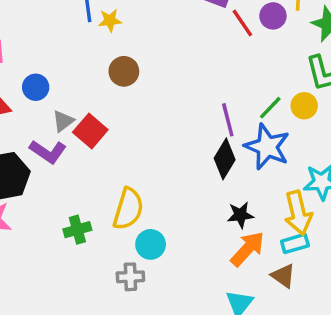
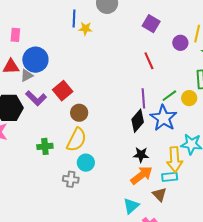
red line: (242, 23) -> (149, 61), moved
brown circle: (124, 71) -> (79, 113), moved
blue circle: (36, 87) -> (35, 60), size x1.6
gray triangle: (63, 121) -> (27, 75), moved

